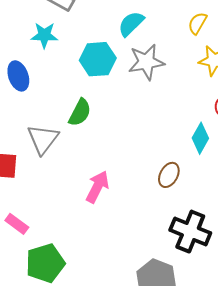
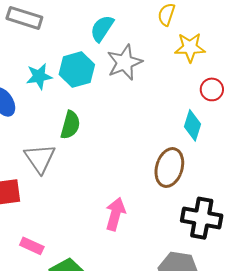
cyan star: (44, 35) -> (39, 76), moved
brown ellipse: (169, 175) -> (169, 167), size x1.5
pink arrow: (97, 187) -> (115, 214), moved

